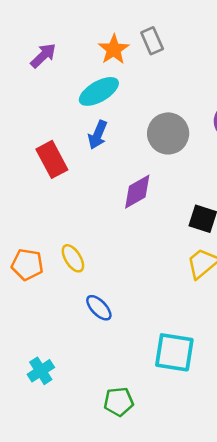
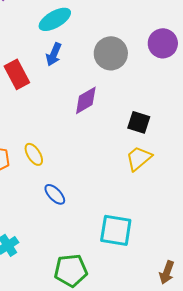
green pentagon: (119, 402) -> (71, 270), size x1.4

